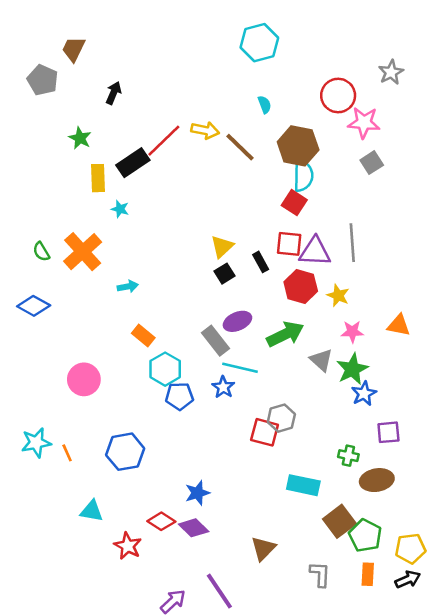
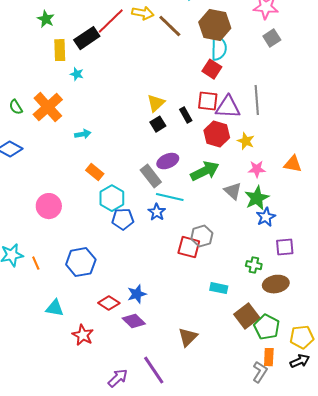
cyan rectangle: (303, 485) -> (219, 288), size x0.7
red diamond: (161, 521) -> (109, 303), moved
gray L-shape: (320, 574) -> (260, 372), moved, turned 30

